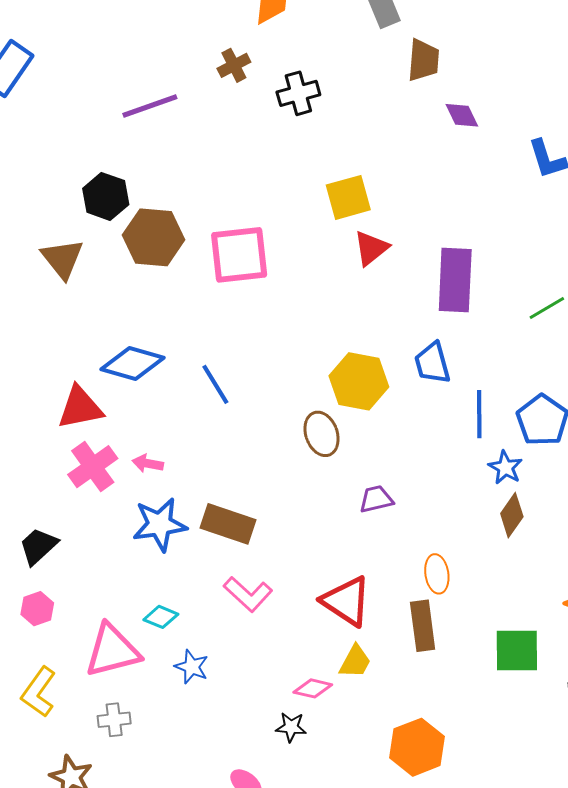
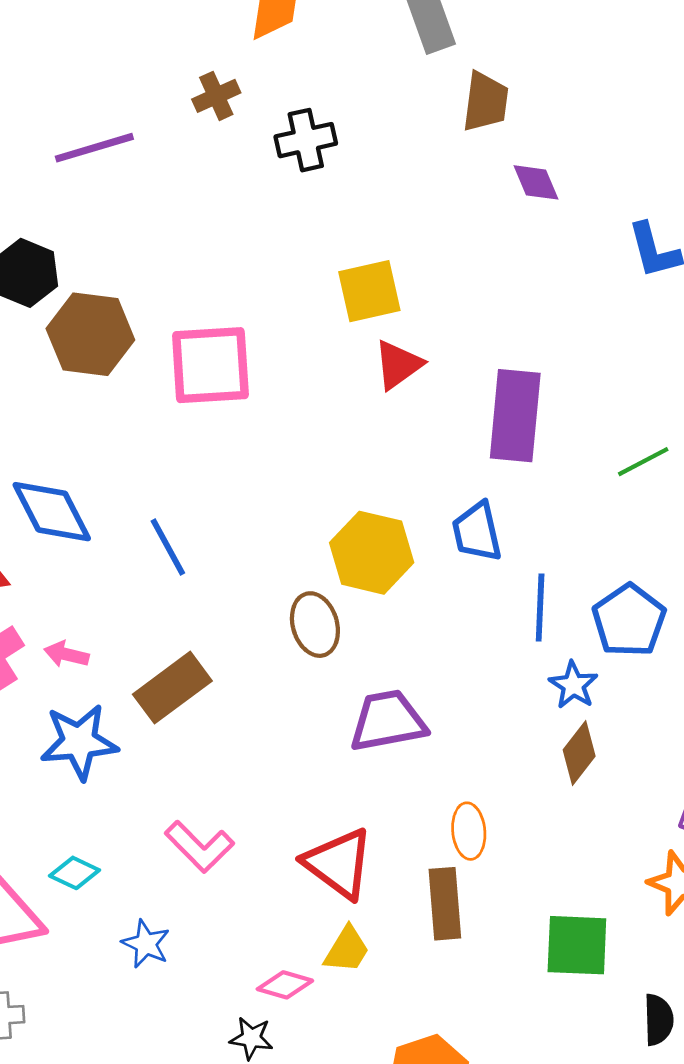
blue diamond: (133, 363) -> (52, 512), turned 44
purple trapezoid: (376, 499) -> (388, 721), size x1.6
brown rectangle: (228, 524) -> (172, 688), moved, turned -58
blue star: (192, 667) -> (146, 944), moved

